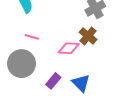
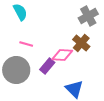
purple rectangle: (53, 81) -> (47, 66), moved

